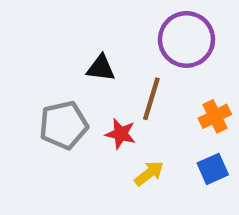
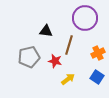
blue square: (213, 169) -> (97, 77), turned -32

